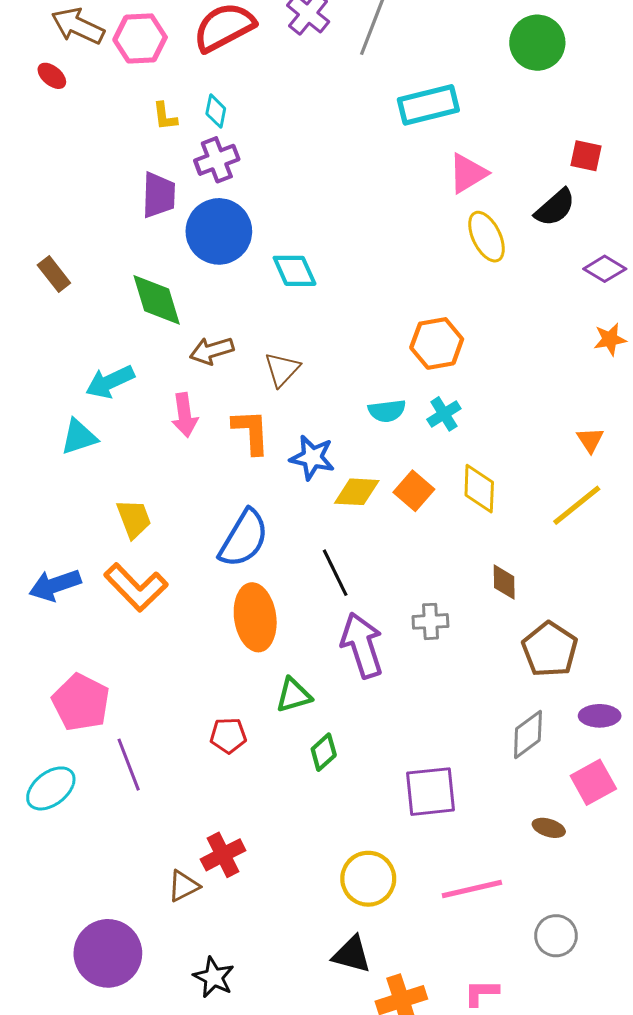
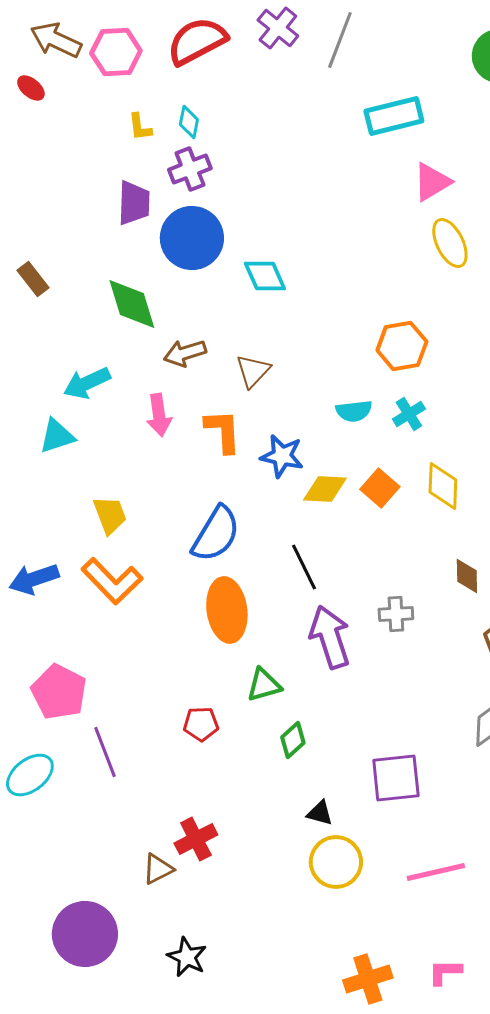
black triangle: (352, 954) -> (320, 813), moved, size x0.7

